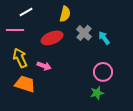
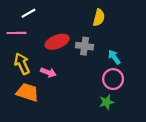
yellow semicircle: (65, 14) -> (99, 18), moved
gray cross: (84, 33) -> (85, 46), moved, turned -35
cyan arrow: (104, 38) -> (114, 57), moved

